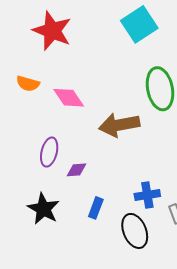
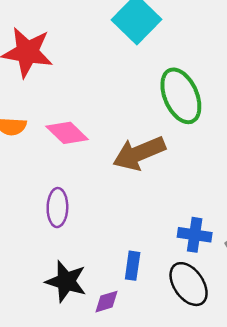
purple diamond: (77, 170) -> (107, 302), moved
blue cross: (147, 195) -> (195, 235), turned 30

